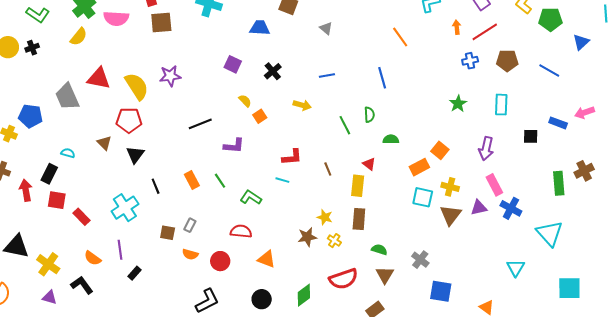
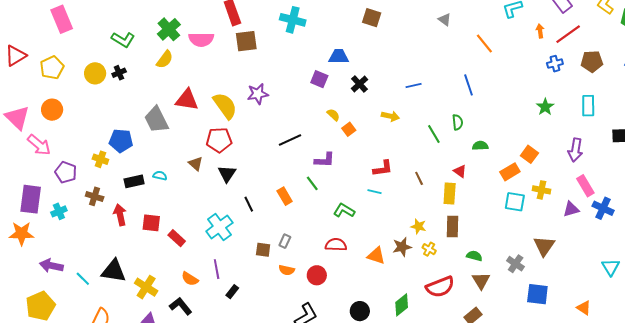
blue trapezoid: (260, 28) -> (339, 57), moved
gray triangle: (326, 28) -> (445, 20), moved
black rectangle: (49, 174) -> (134, 181), moved, turned 54
green line: (220, 181) -> (312, 183), moved
brown triangle: (450, 215) -> (544, 246), moved
orange triangle: (266, 259) -> (376, 256), moved

